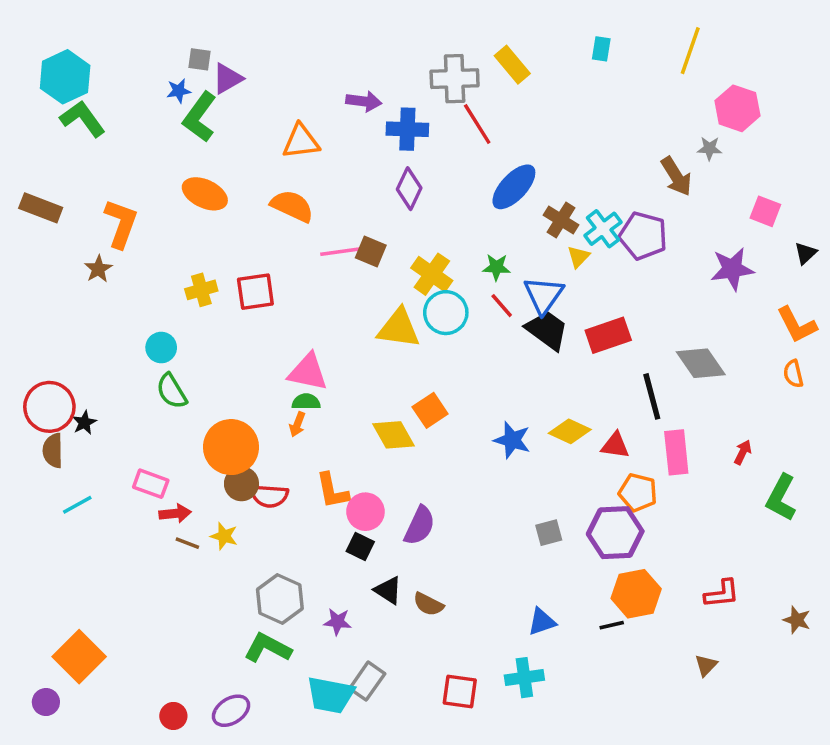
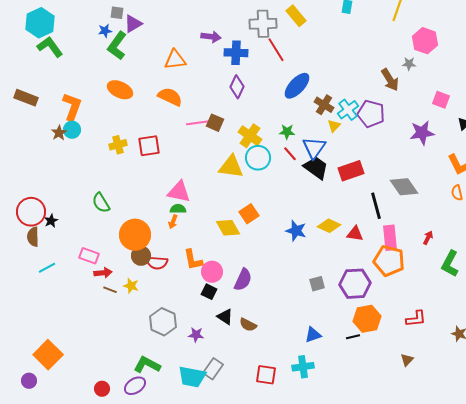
cyan circle: (161, 348) -> (72, 130), moved
orange pentagon: (638, 492) -> (389, 261), moved, size x1.4
green L-shape: (268, 648) -> (147, 365), moved

